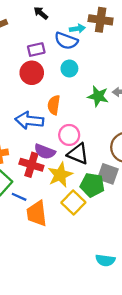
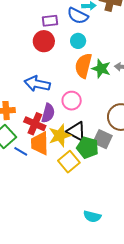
orange semicircle: (54, 105) -> (83, 66), moved, size x1.4
purple semicircle: (45, 151) -> (48, 113), turned -102
black triangle: (78, 154) -> (76, 131), moved
orange trapezoid: (37, 214) -> (40, 143), moved

